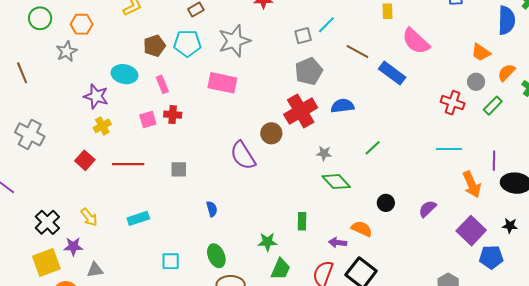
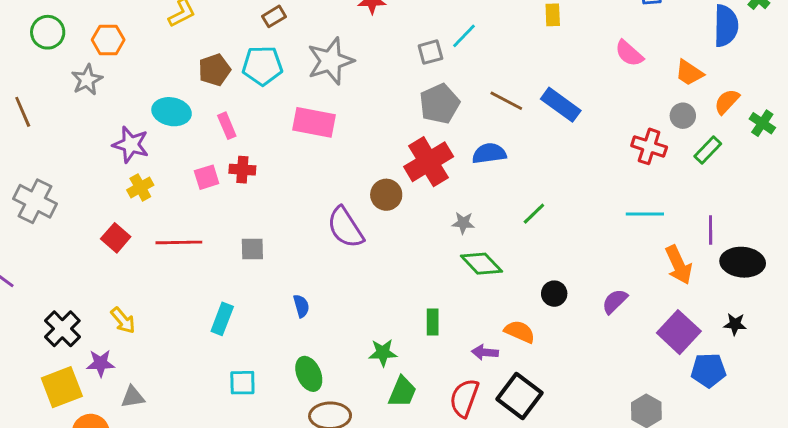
pink semicircle: (416, 41) -> (629, 53), moved, size x0.7
brown line: (357, 52) -> (506, 101), moved
cyan rectangle: (138, 218) -> (222, 319), moved, turned -50

